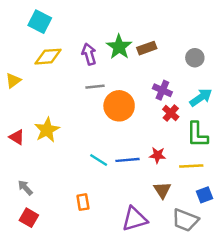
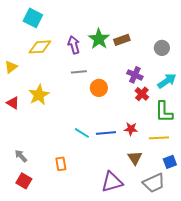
orange circle: (119, 106) -> (99, 88), size x0.7
yellow star: (47, 130) -> (39, 95), moved
red triangle: (17, 137) -> (13, 103), moved
orange rectangle: (83, 202) -> (61, 164), moved
gray trapezoid: (185, 220) -> (154, 183), turned -45

